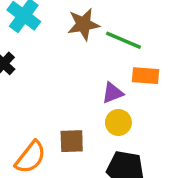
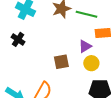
brown square: (72, 141) -> (61, 62), moved

